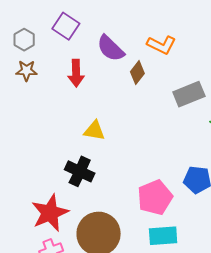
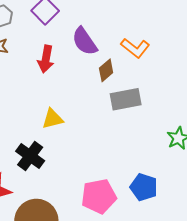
gray rectangle: (189, 94) -> (126, 99), moved
yellow triangle: (94, 131) -> (53, 119), turned -35

